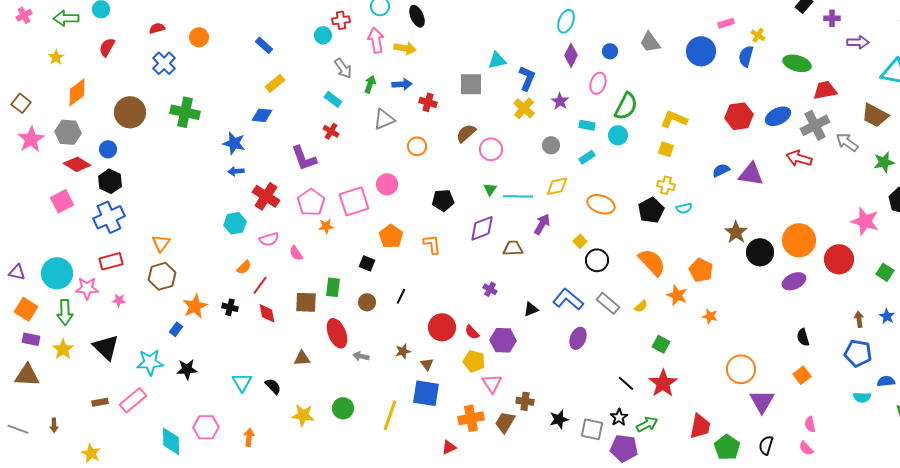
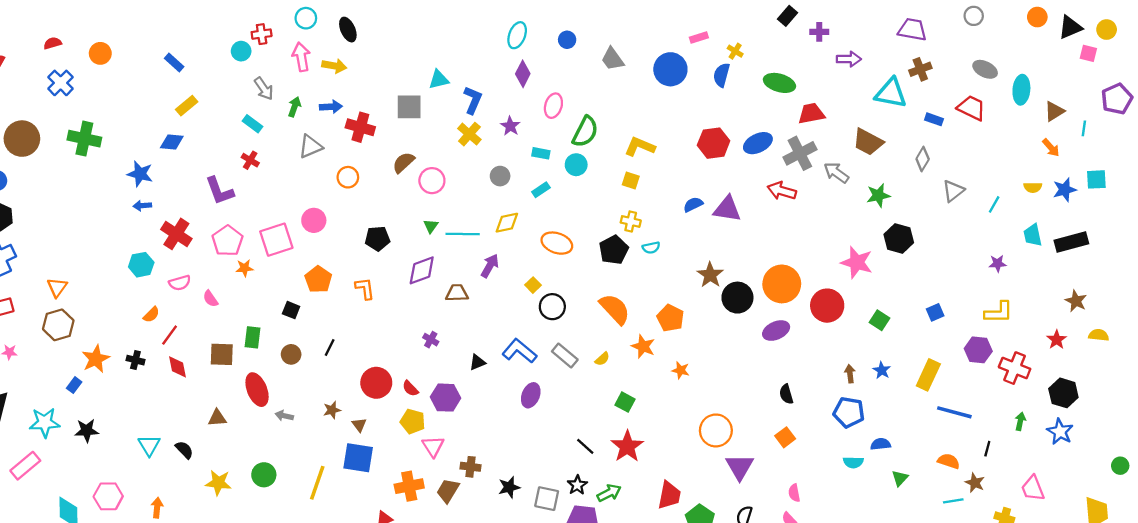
blue circle: (610, 51) -> (567, 40), moved
red cross: (428, 102) -> (360, 127), size x1.4

